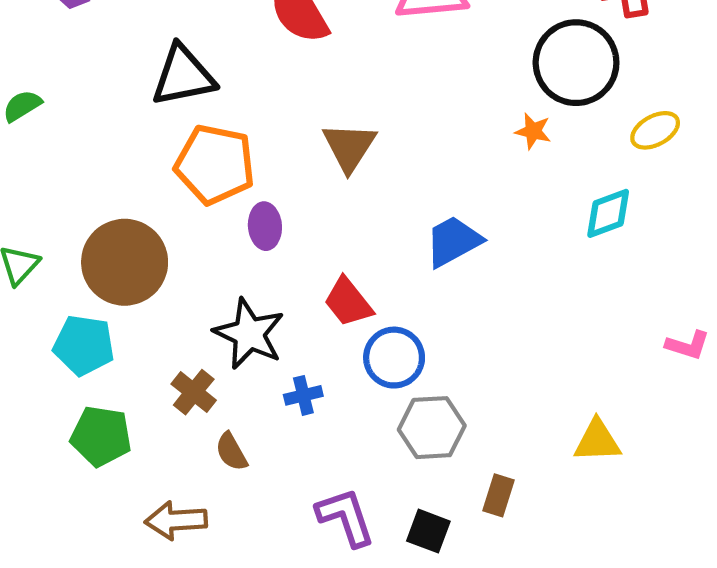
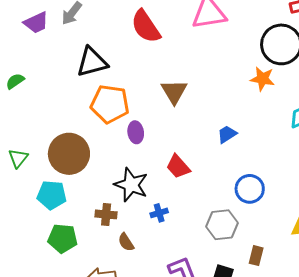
orange star: (533, 131) -> (262, 79), size x1.4
blue trapezoid: (453, 241) -> (227, 134), size x0.7
blue circle: (394, 358) -> (250, 189), moved
brown cross: (194, 392) -> (106, 214), turned -30

